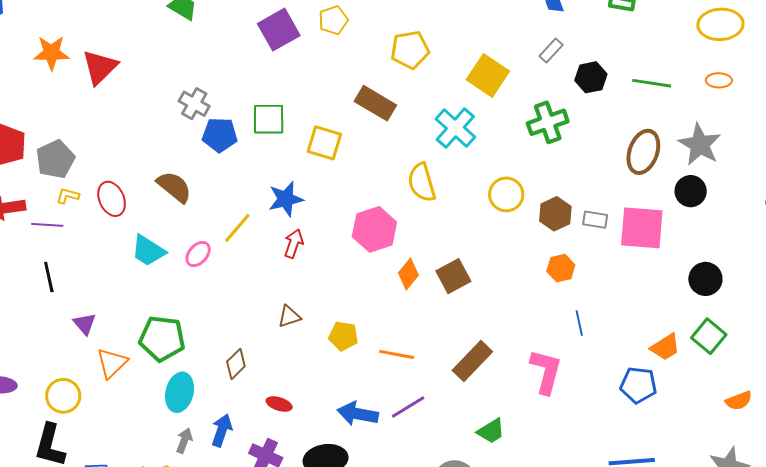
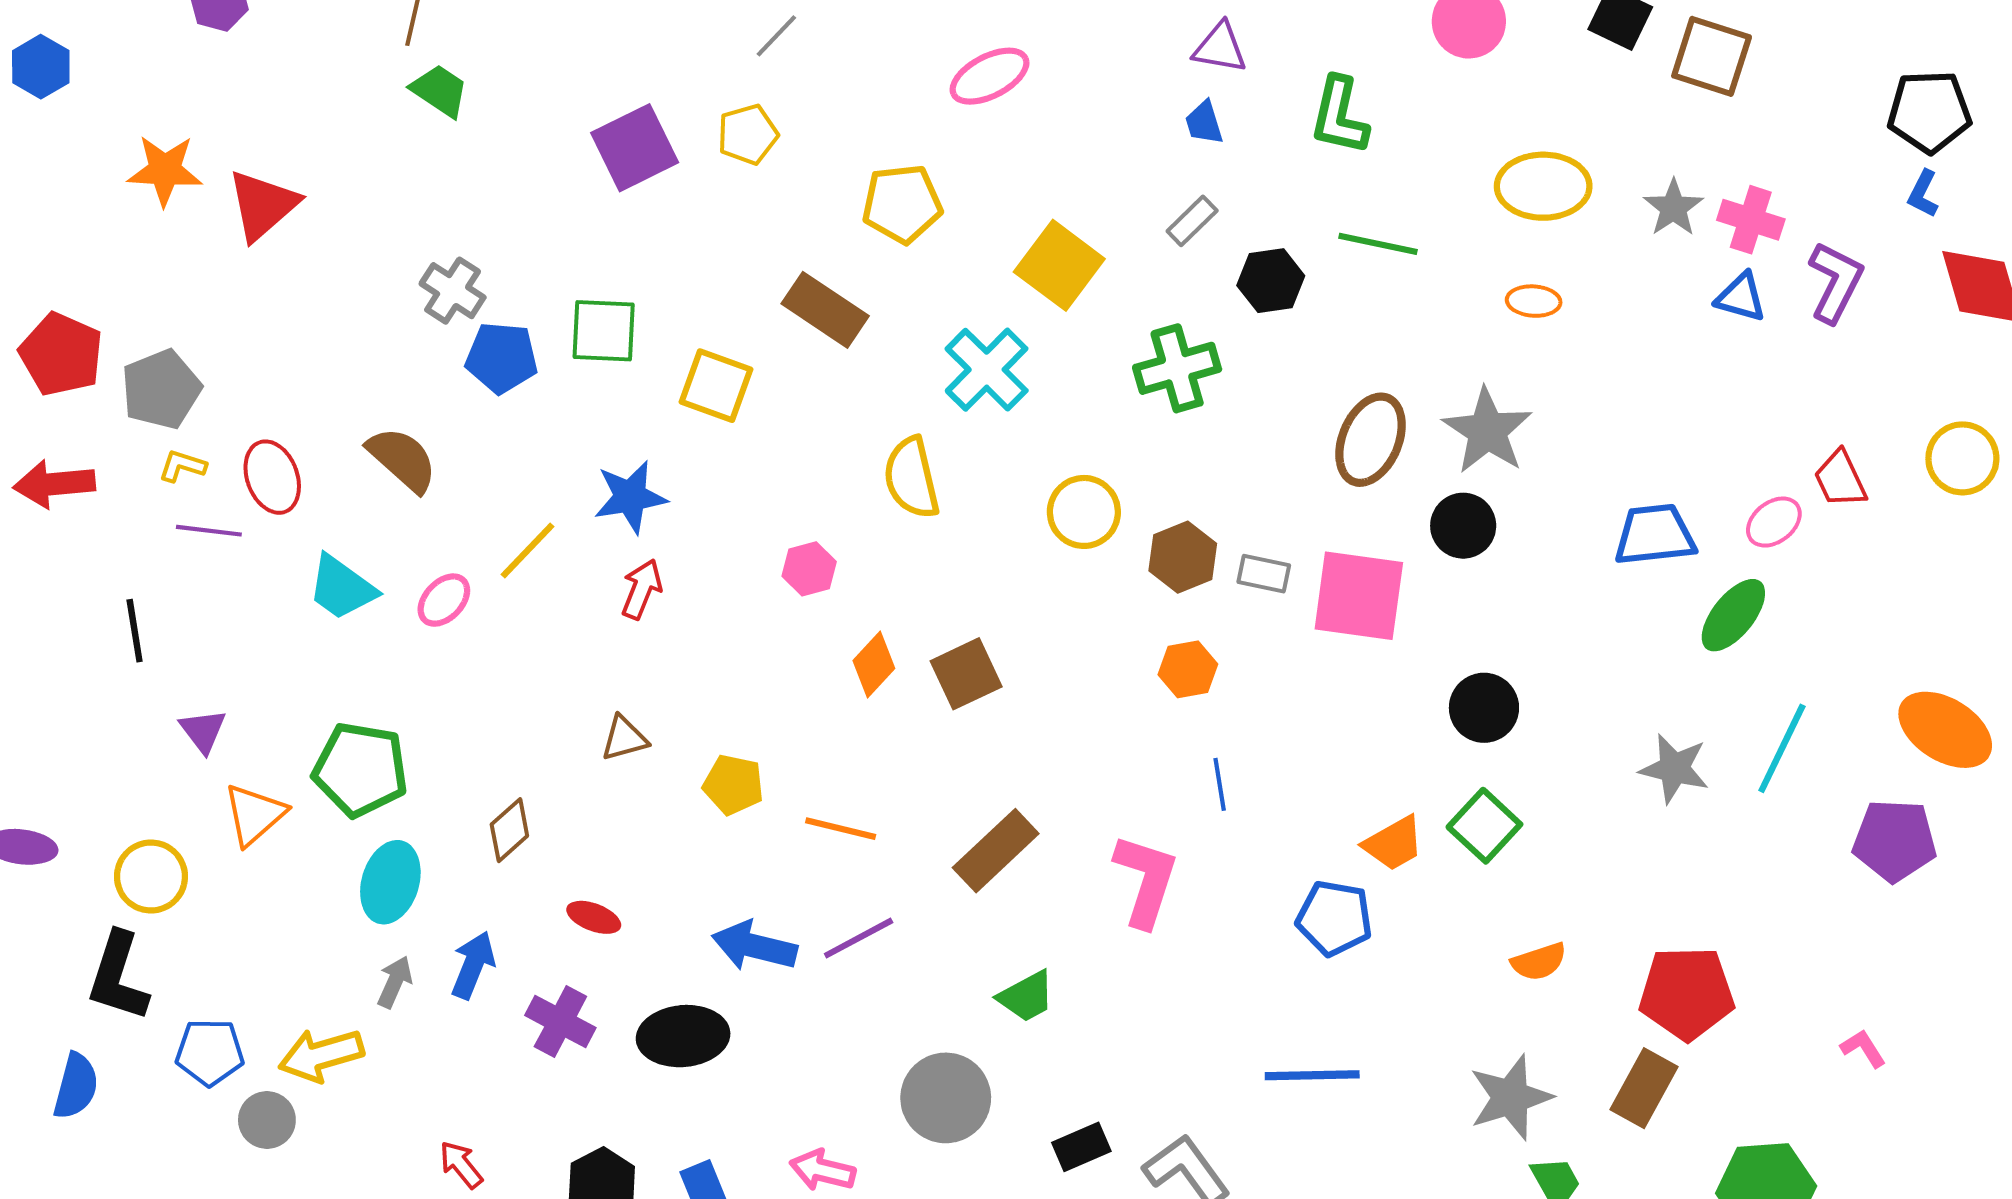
green line: (652, 83) -> (1378, 244), moved
purple line: (47, 225) -> (209, 531), moved
pink hexagon: (374, 229) -> (809, 569), size x0.6

